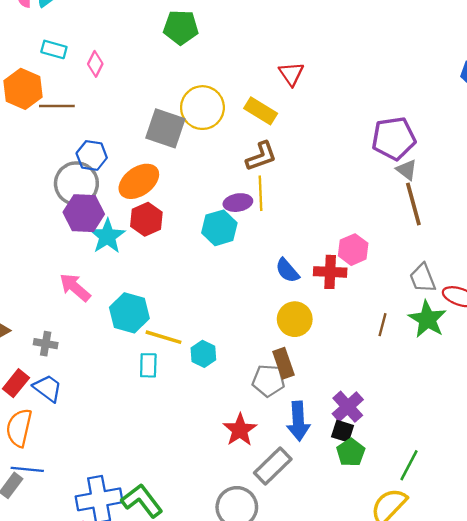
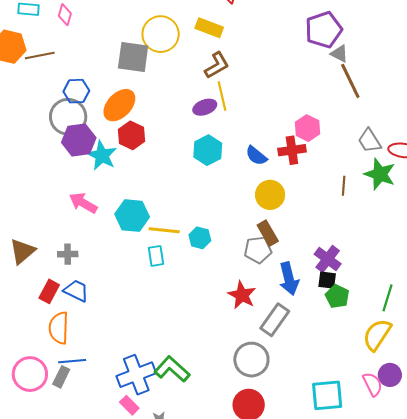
cyan hexagon: (219, 228) -> (208, 150), moved

